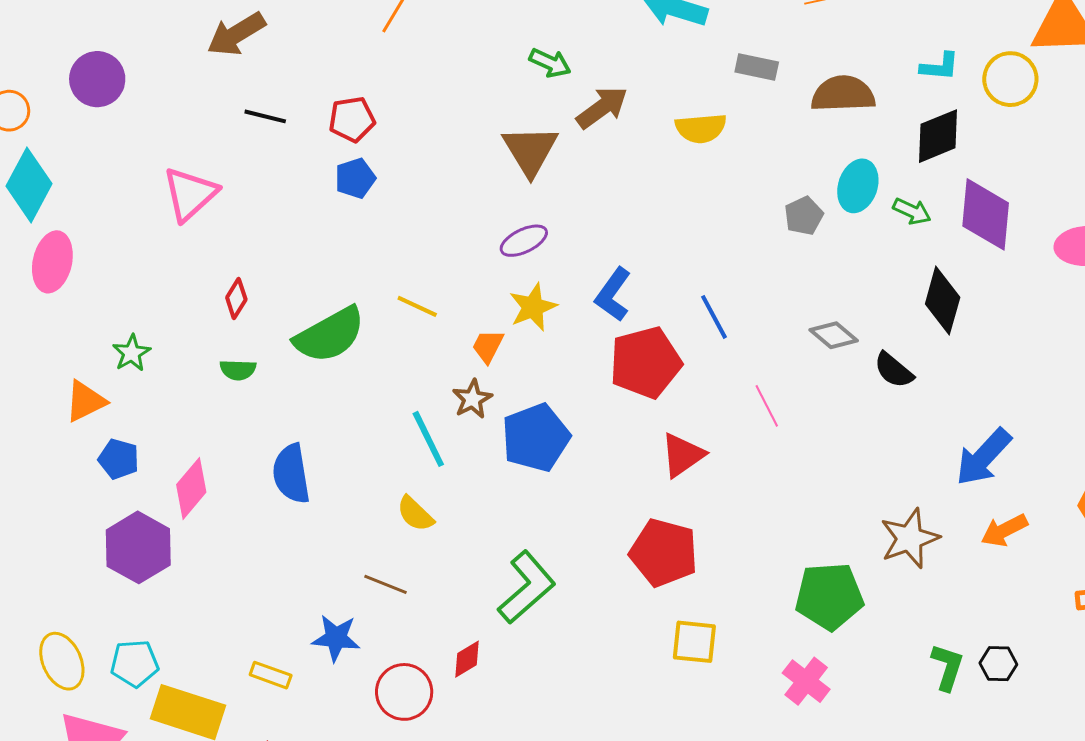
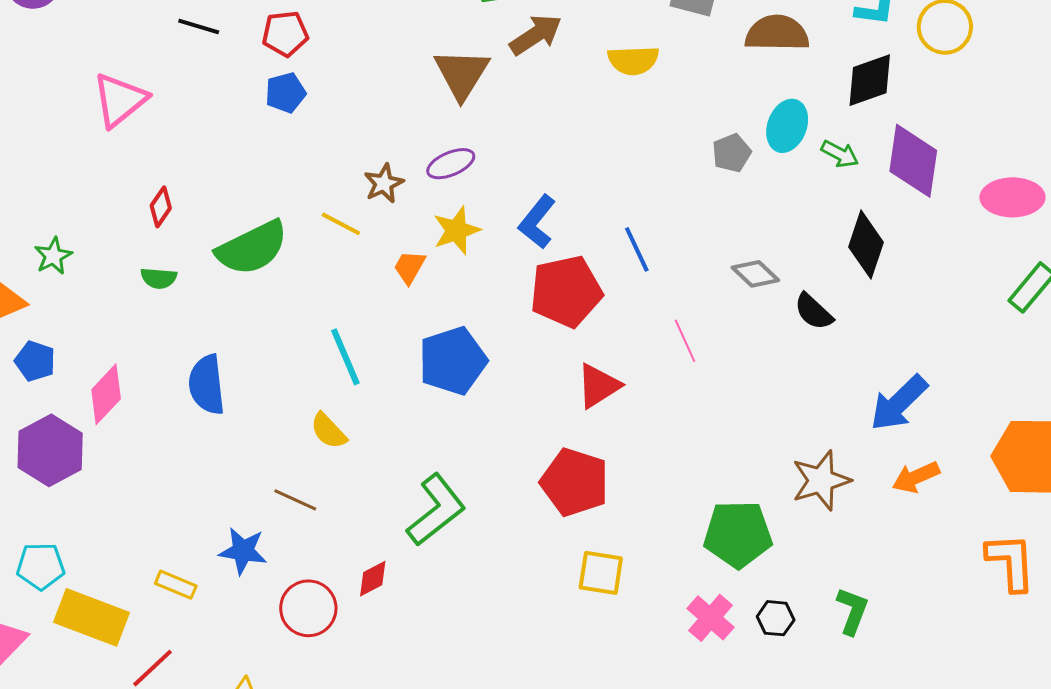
brown star: (472, 399) -> (384, 183), moved
black hexagon: (998, 664) -> (776, 618), moved

